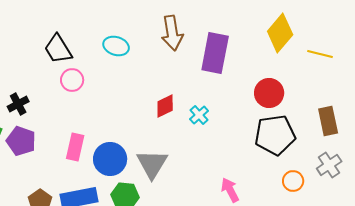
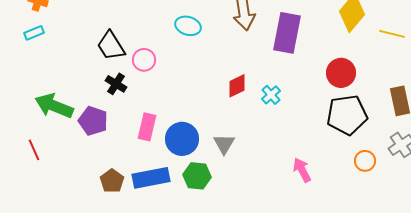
black trapezoid: (58, 49) -> (111, 46), moved
black cross: (18, 104) -> (116, 84), moved, turned -30
gray triangle: (152, 164) -> (224, 144), size x0.7

